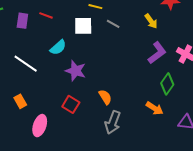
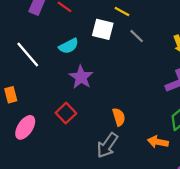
orange semicircle: (105, 97) -> (119, 117), moved
orange arrow: (155, 108) -> (158, 142), turned 144

